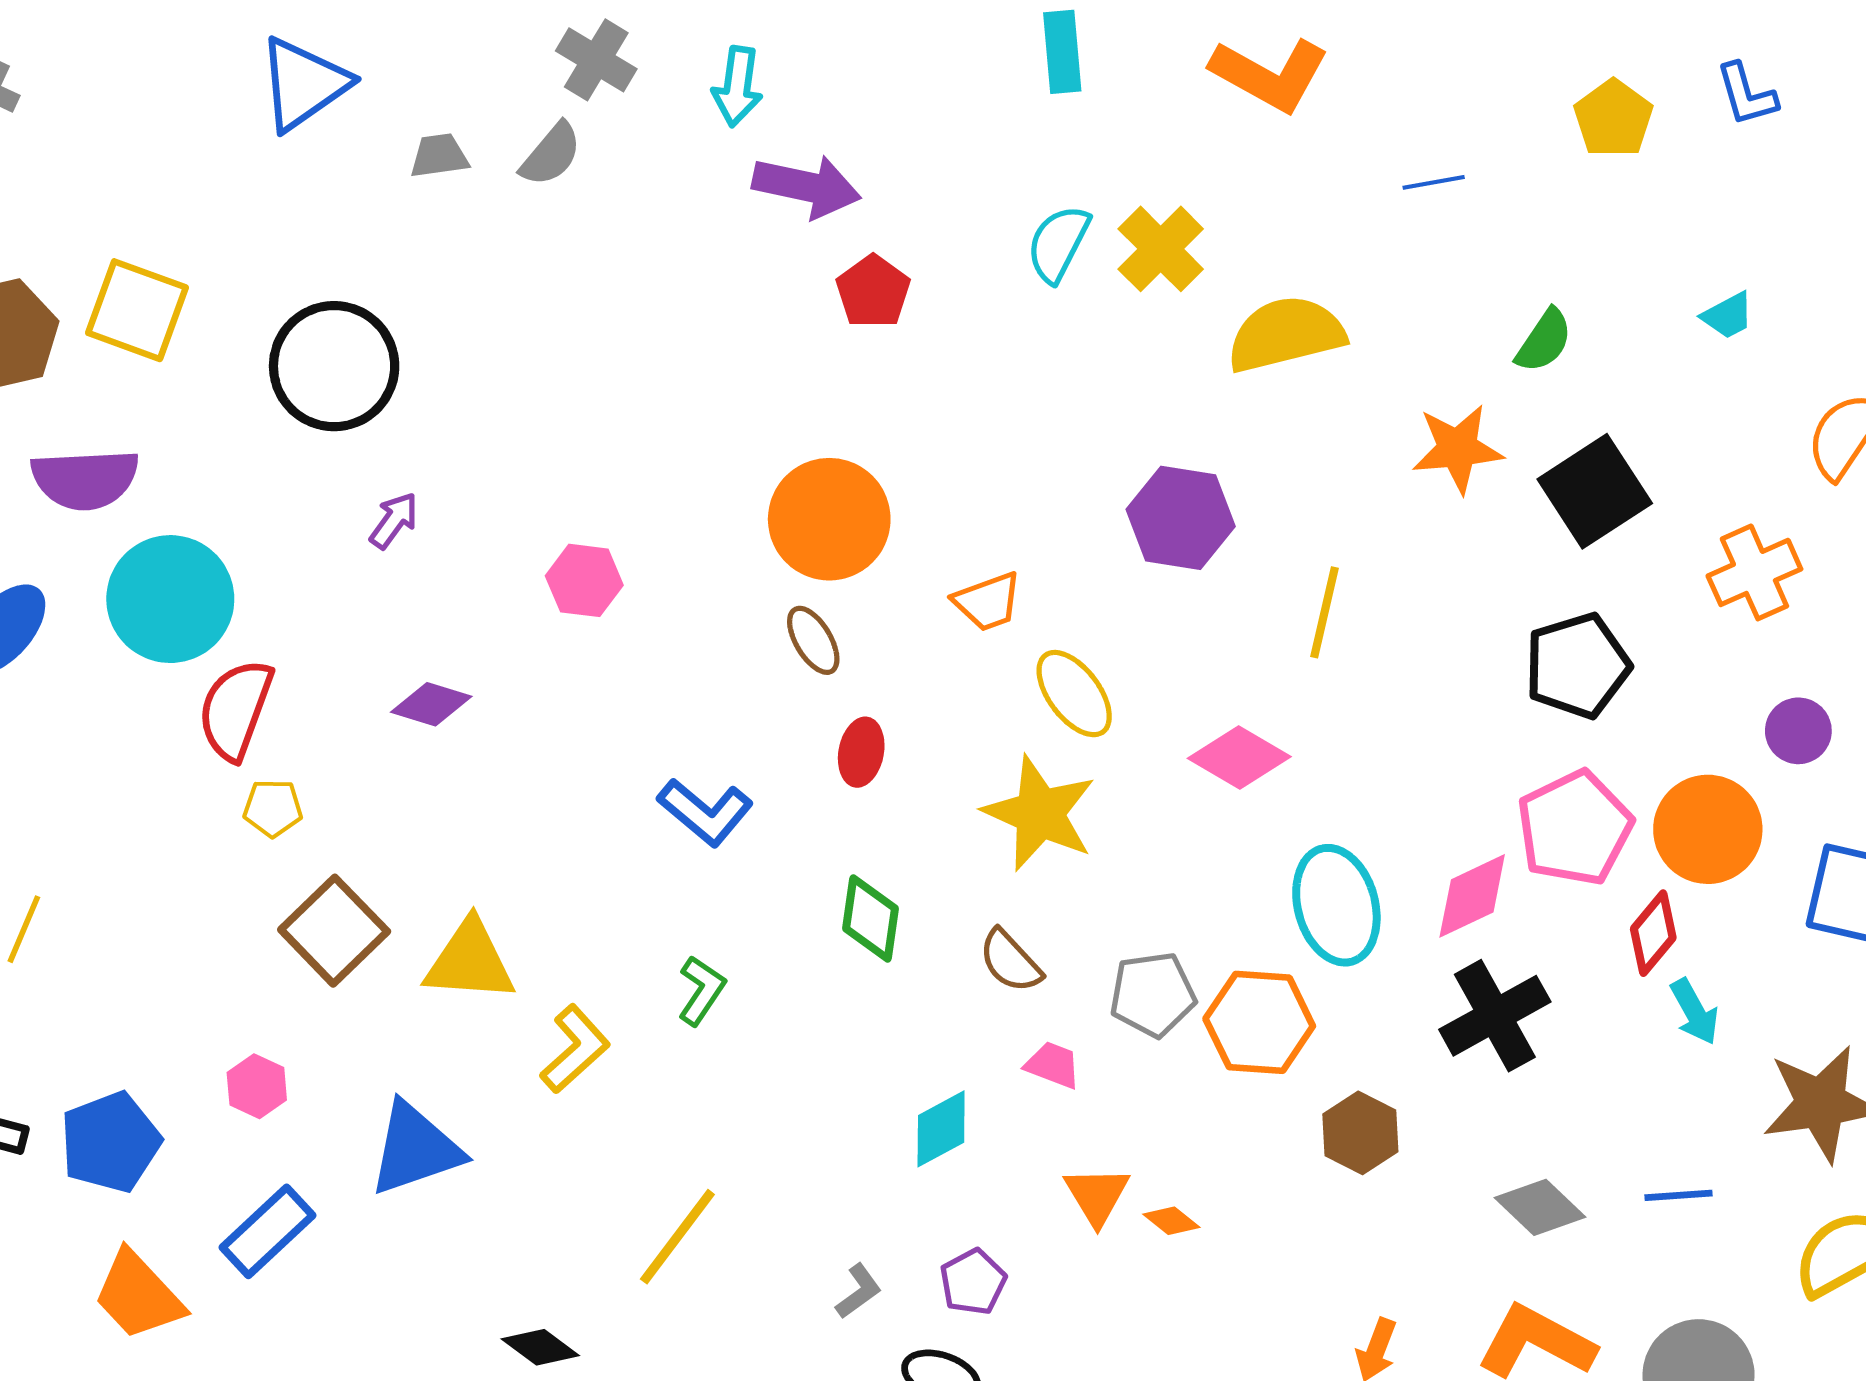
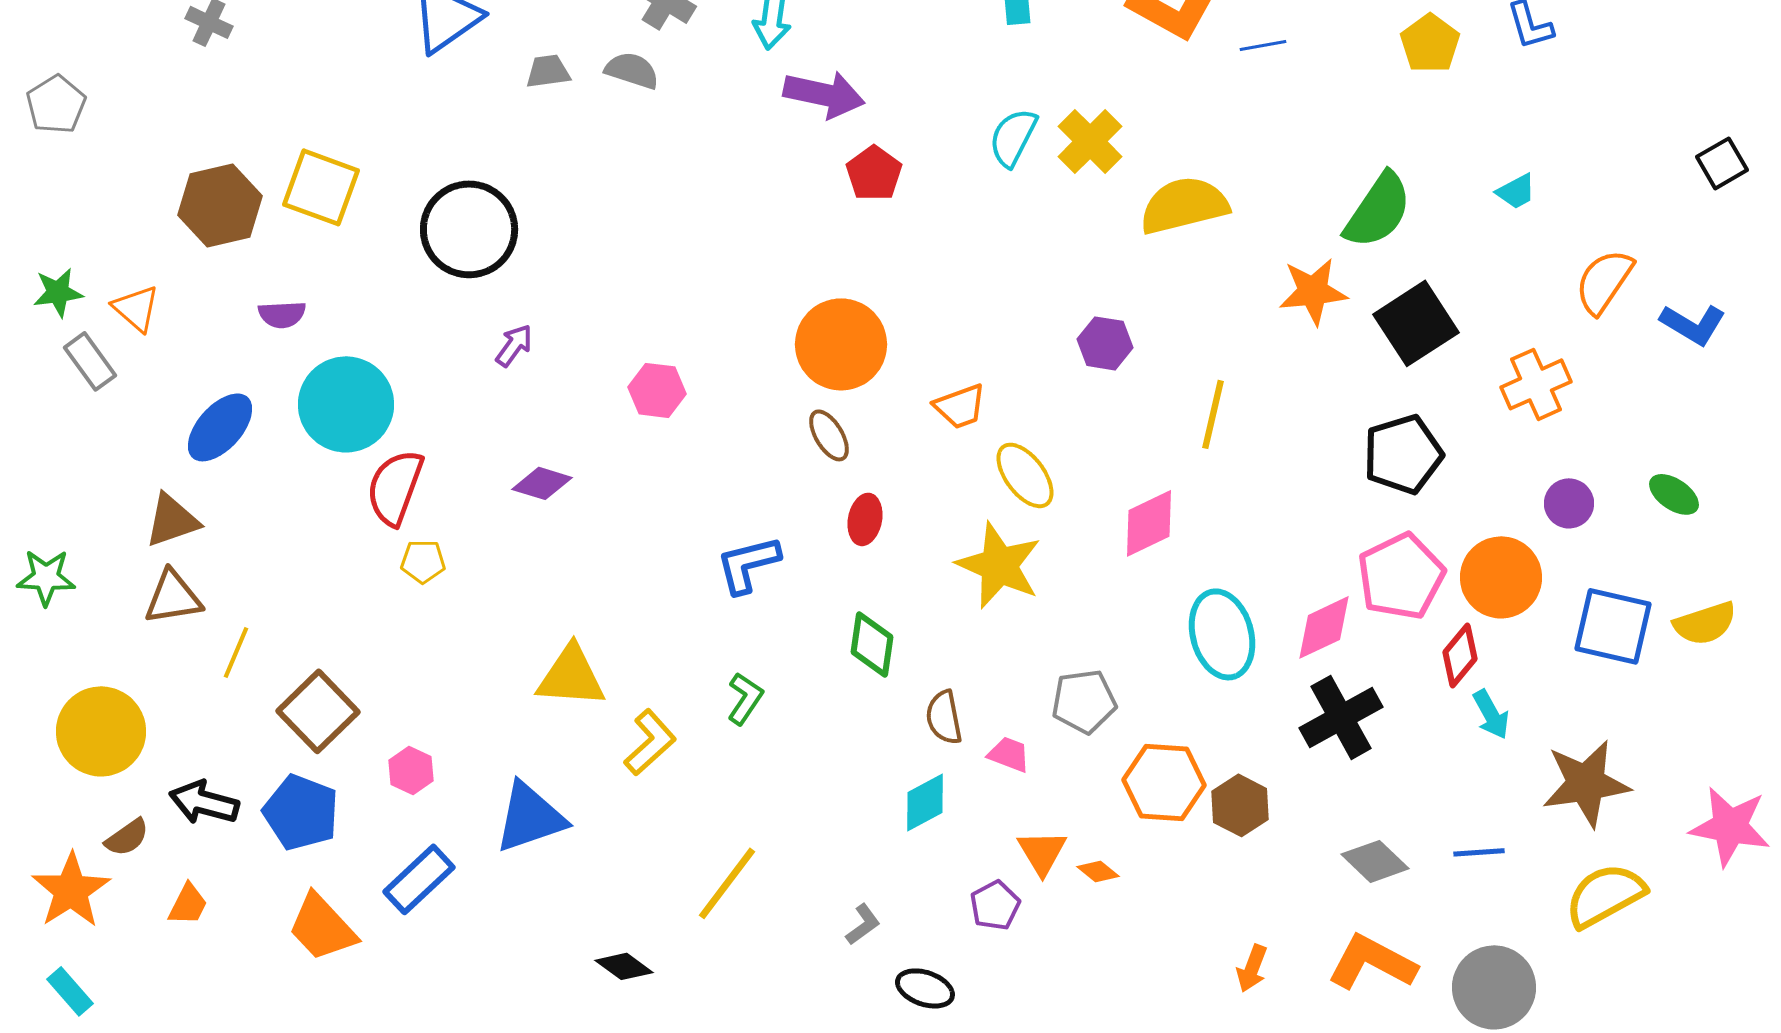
gray semicircle: (551, 154) -> (632, 70), turned -112
blue line: (1434, 182) -> (1263, 45), moved
green semicircle: (1544, 341) -> (1378, 210), size x1.6
purple semicircle: (85, 479) -> (282, 314), size x0.6
purple hexagon: (1181, 518) -> (1105, 343), size x0.7
pink diamond: (1239, 757) -> (1149, 523), turned -56
blue L-shape: (705, 812) -> (748, 564), turned 126
brown square: (334, 931) -> (318, 711), moved
brown semicircle: (1010, 961) -> (944, 717), moved, turned 32
orange hexagon: (1259, 1022) -> (1164, 782), moved
blue pentagon: (110, 1142) -> (301, 812), turned -30
purple pentagon: (973, 1282) -> (995, 905), moved

